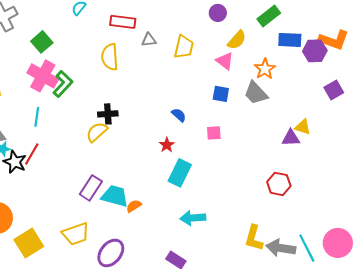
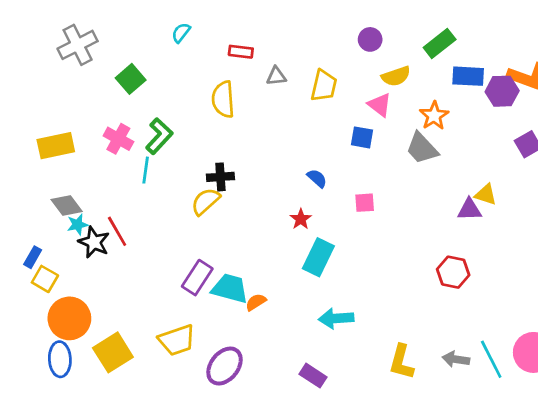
red rectangle: (123, 22) -> (241, 52), size x0.7
yellow semicircle: (237, 40) -> (396, 76), turned 30
pink cross: (43, 76) -> (118, 139), moved, size x0.7
blue square: (221, 94) -> (362, 137), moved
cyan line: (37, 117) -> (146, 170), moved
red line: (32, 154) -> (117, 231), turned -60
yellow L-shape: (254, 238) -> (401, 362), moved
gray arrow: (281, 248) -> (456, 359), size x0.7

